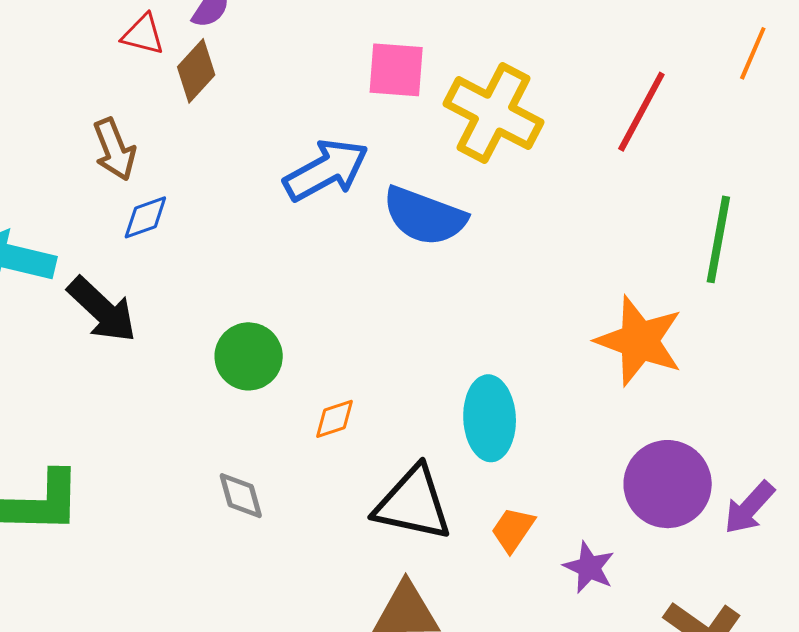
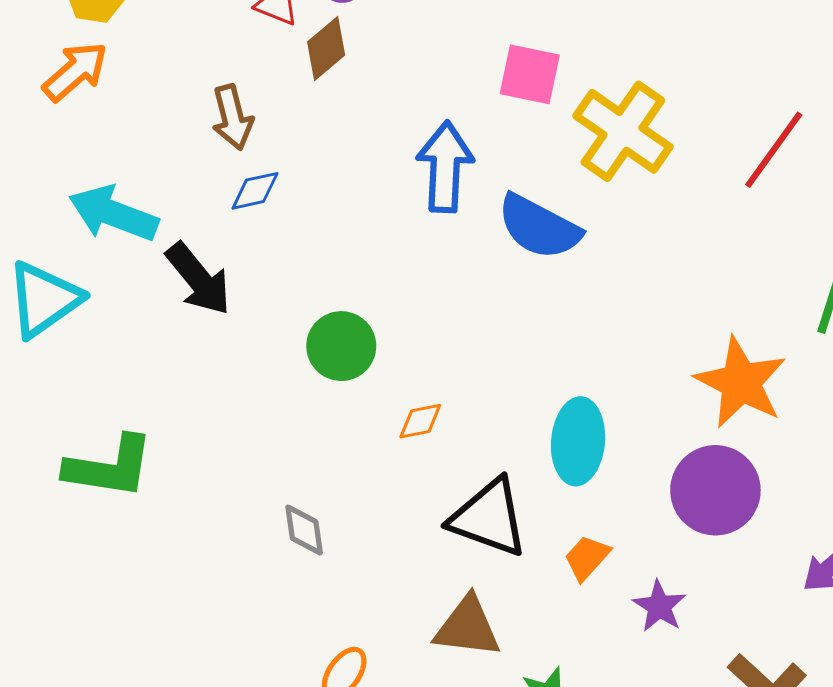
blue arrow: (326, 170) -> (445, 167), turned -66
purple circle: (668, 484) -> (715, 490), moved
gray diamond: (241, 496) -> (304, 530), moved

